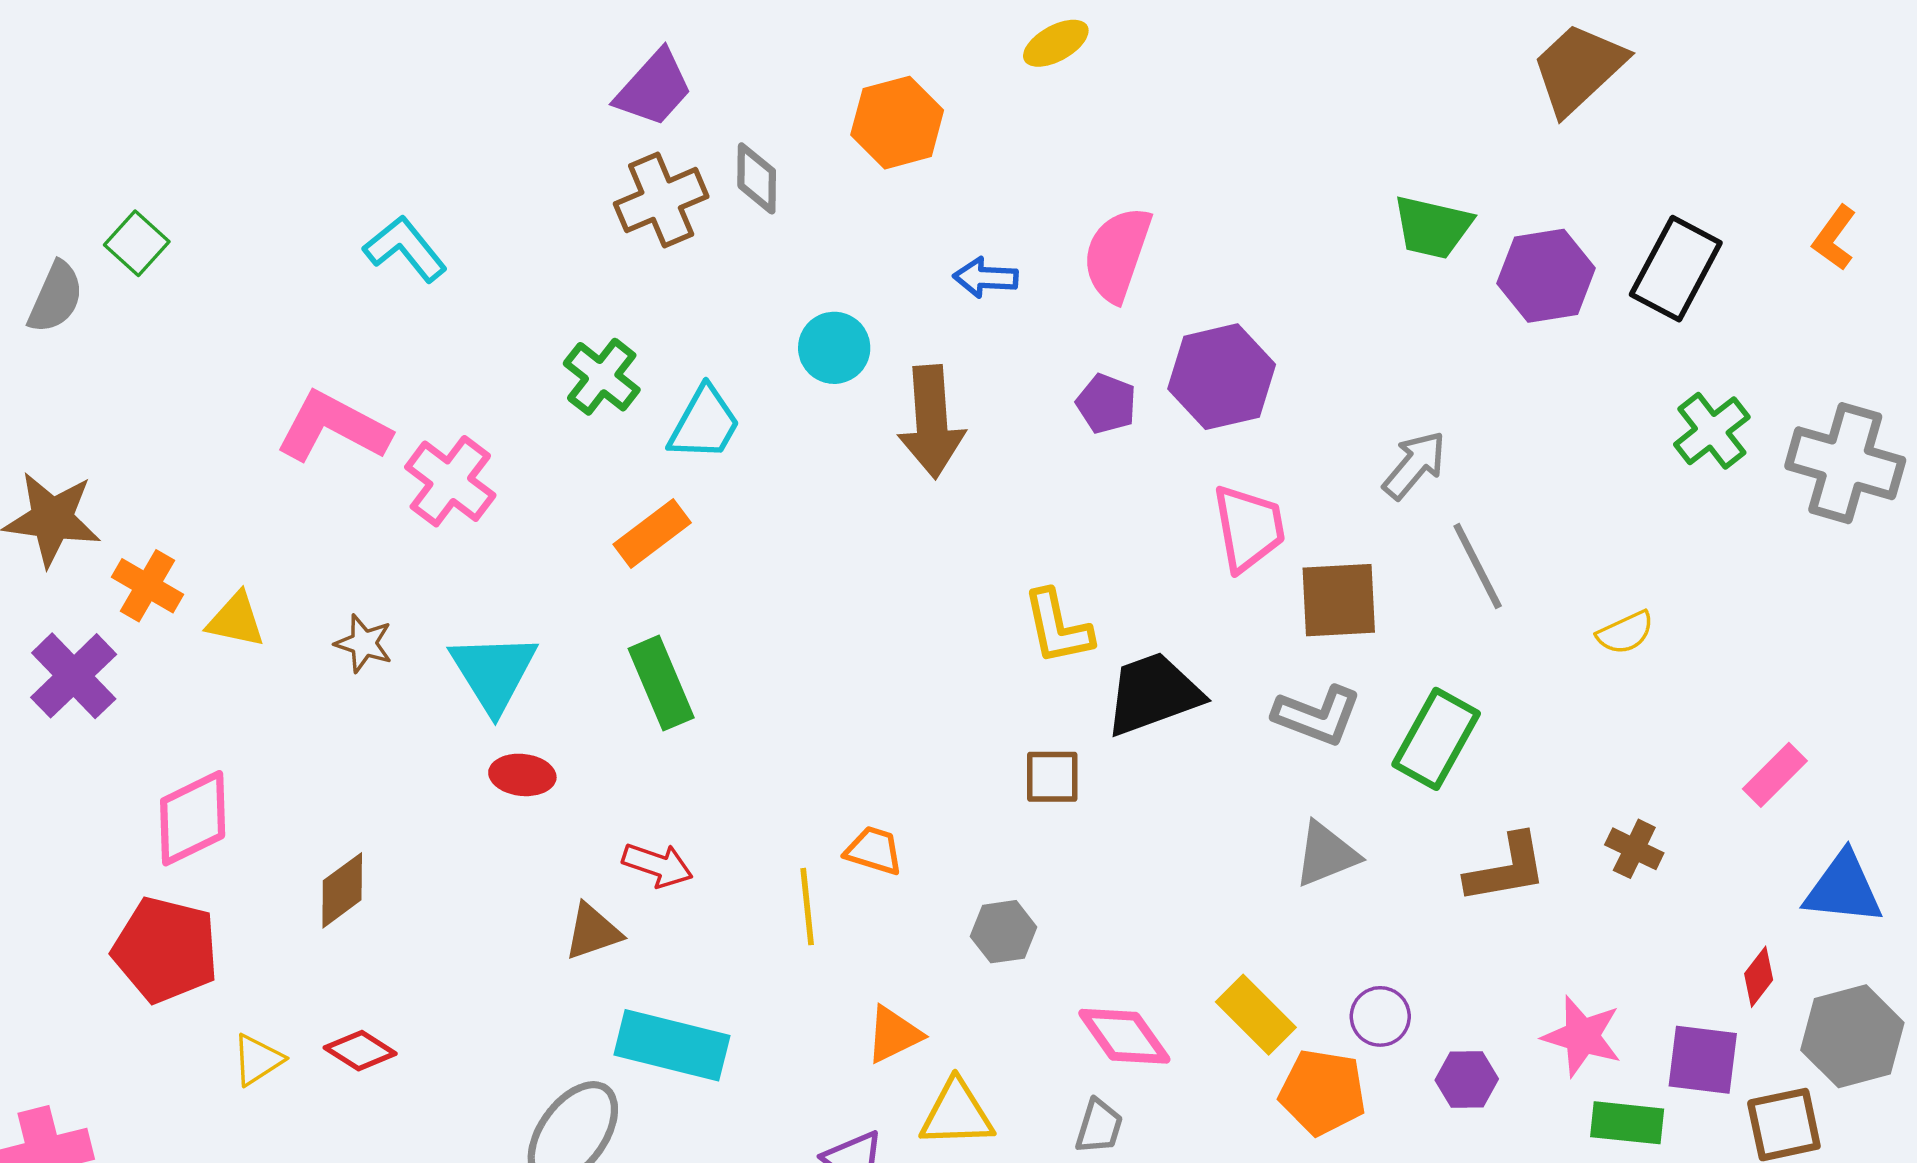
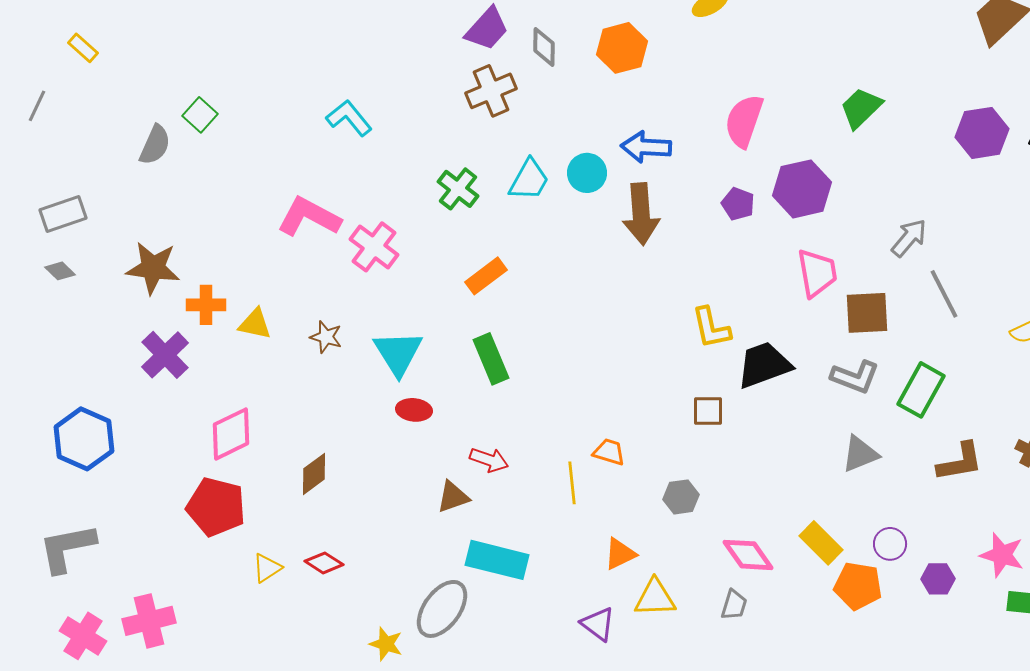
gray diamond: (757, 178) -> (544, 47), moved
green trapezoid: (1432, 227) -> (861, 108), moved, turned 123
blue arrow: (986, 278) -> (646, 147), moved, size x1.4
cyan trapezoid: (704, 424) -> (529, 180), moved
orange cross: (148, 586) -> (206, 305), turned -30

